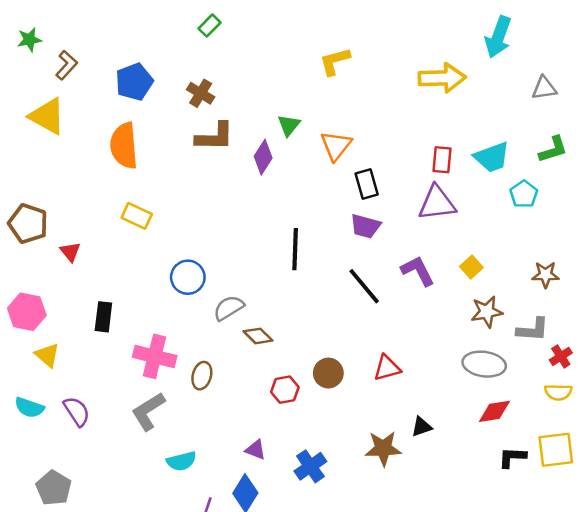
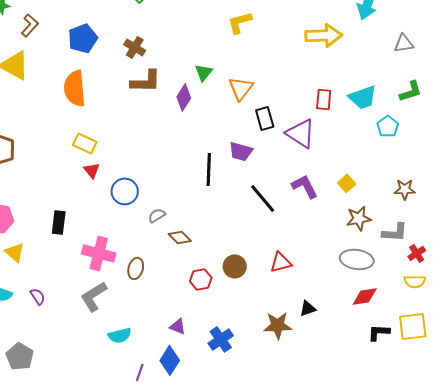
purple triangle: (437, 203) -> (301, 133), moved, turned 40
purple trapezoid: (365, 226) -> (241, 151), moved
red triangle: (70, 252) -> (92, 170), moved
gray semicircle: (229, 308) -> (157, 215), size x0.7
purple semicircle: (77, 411) -> (38, 296), size x0.7

